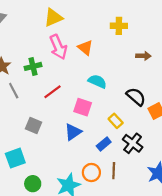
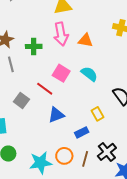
orange triangle: (85, 48) -> (85, 40), turned -42
red line: (53, 92) -> (45, 89), moved, turned 60
pink square: (83, 107) -> (61, 73), moved
black cross: (133, 143) -> (107, 152), moved

